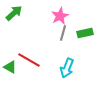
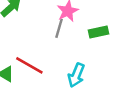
gray line: (63, 33) -> (59, 28), moved

